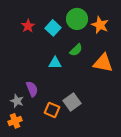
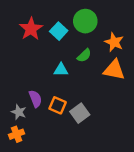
orange star: (100, 25) -> (114, 42), moved
red star: (28, 26) -> (31, 29), size x1.5
orange square: (52, 110) -> (58, 105), moved

